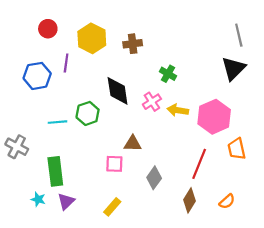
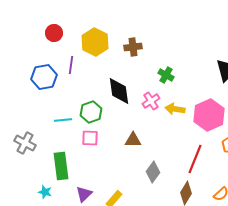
pink square: (114, 164) -> (90, 138), moved
purple triangle: (66, 201) -> (84, 194), moved

